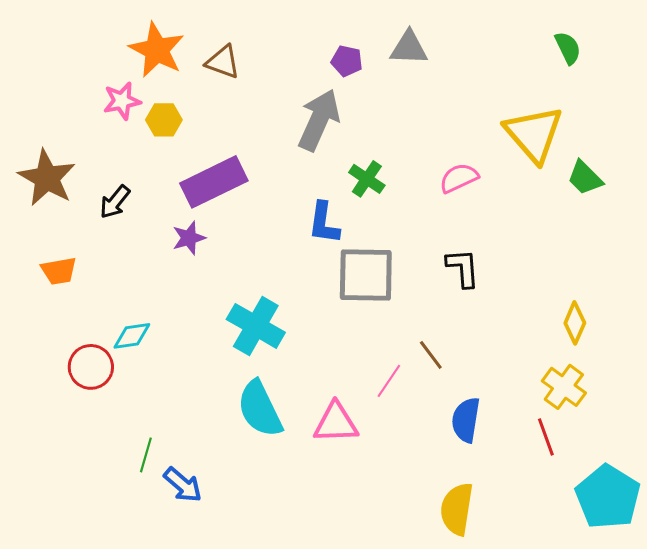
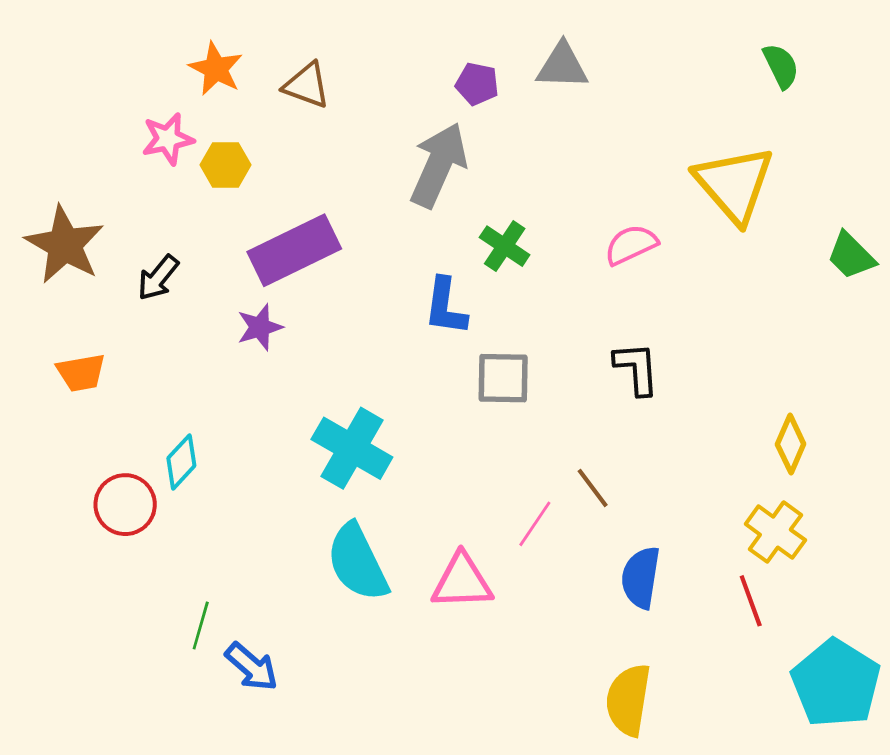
orange star: (157, 50) -> (216, 69), size x0.7
green trapezoid: (585, 178) -> (851, 256), moved
gray square: (366, 275) -> (503, 378), size x0.7
cyan diamond: (132, 336) -> (181, 462), turned -39

